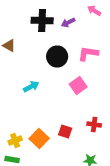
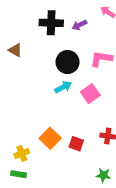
cyan arrow: (31, 86) -> (63, 87), moved
orange square: (39, 138) -> (50, 138), moved

